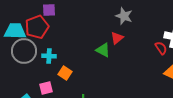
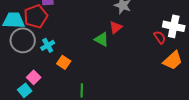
cyan cross: (49, 56) -> (48, 45), turned -32
pink square: (46, 88) -> (34, 77), moved, turned -32

